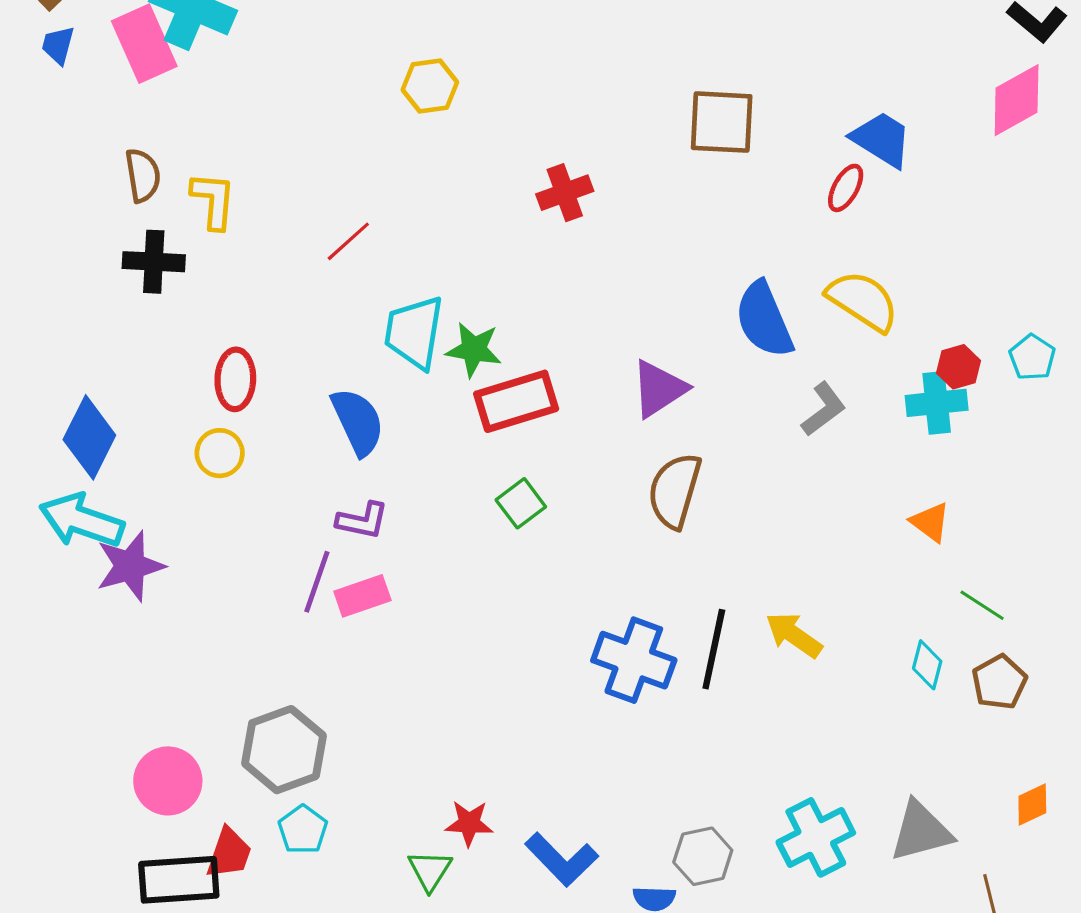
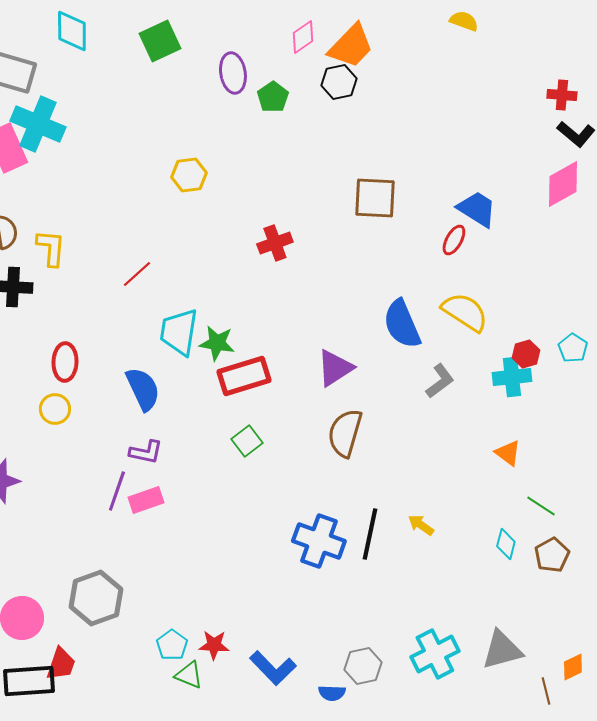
yellow arrow: (794, 635) -> (421, 525), size x0.7
orange diamond: (1032, 804) -> (573, 667), moved
cyan pentagon: (303, 830) -> (172, 645), moved
green triangle: (430, 870) -> (189, 675), turned -40

